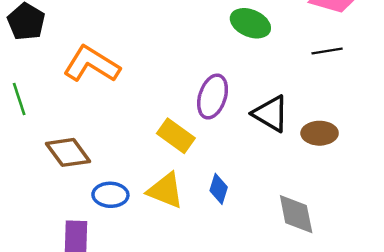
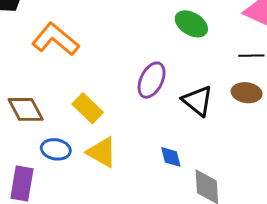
brown ellipse: (320, 133) -> (247, 93), moved
yellow rectangle: (176, 136) -> (88, 108), moved
blue diamond: (219, 189) -> (171, 157), moved, turned -40

